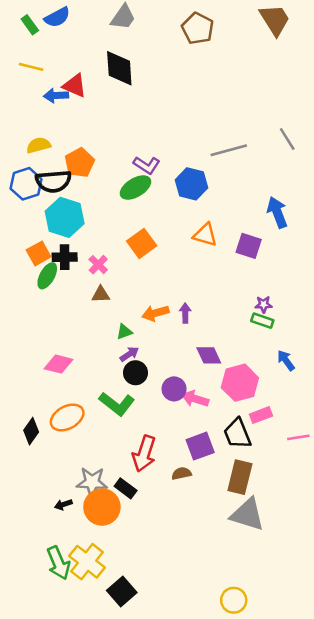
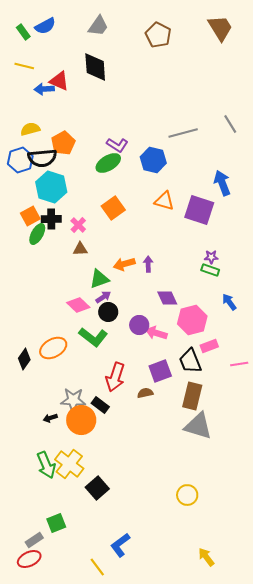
purple square: (249, 246) -> (199, 210), size x1.4
green triangle: (124, 332) -> (99, 279), size x1.5
pink diamond: (58, 364) -> (78, 305), moved, turned 30

